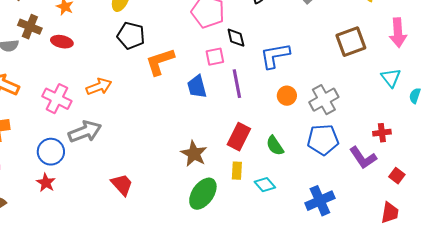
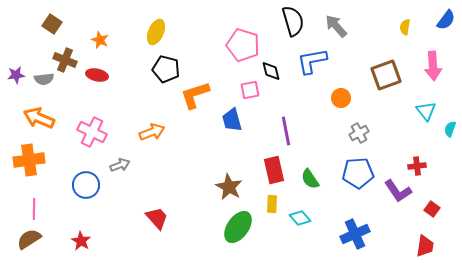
blue L-shape: (275, 56) -> (312, 61), moved
purple line: (237, 84) -> (286, 131), moved
orange arrow: (99, 87) -> (152, 132), moved
orange circle: (287, 96) -> (341, 98), moved
gray cross: (324, 100) -> (359, 133), size x0.7
gray arrow: (85, 132) -> (120, 165), size x0.6
red rectangle: (239, 137) -> (274, 170), turned -40
red star: (46, 183) -> (81, 241), moved

